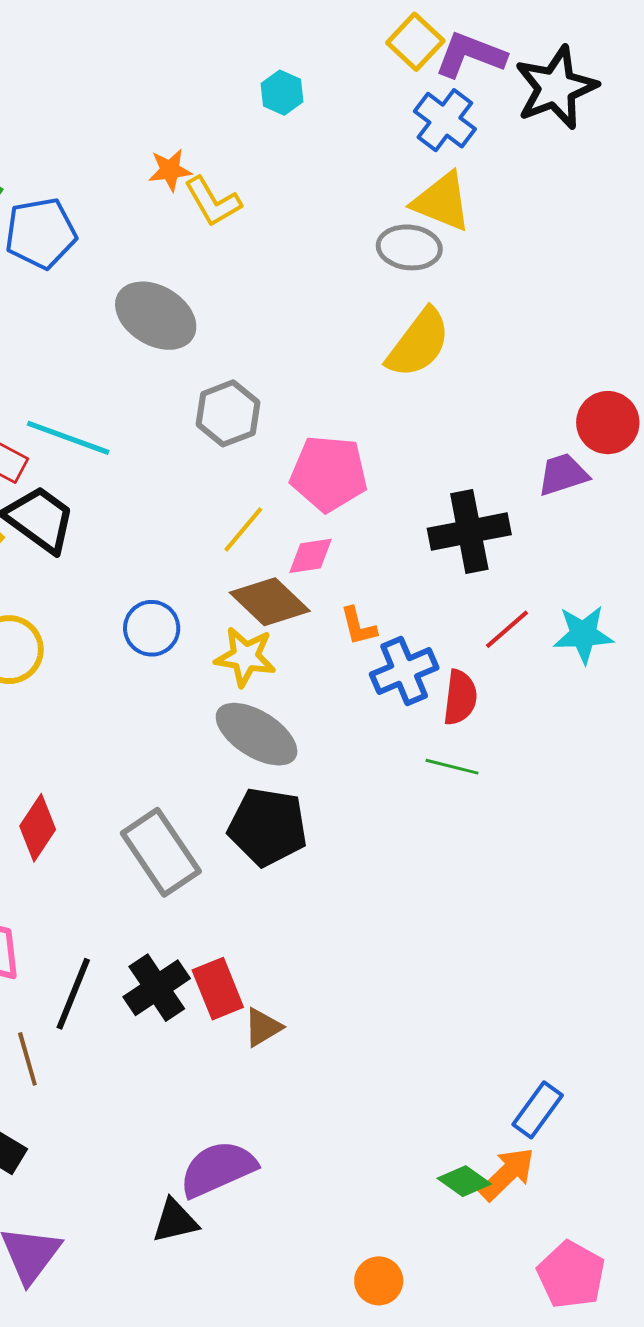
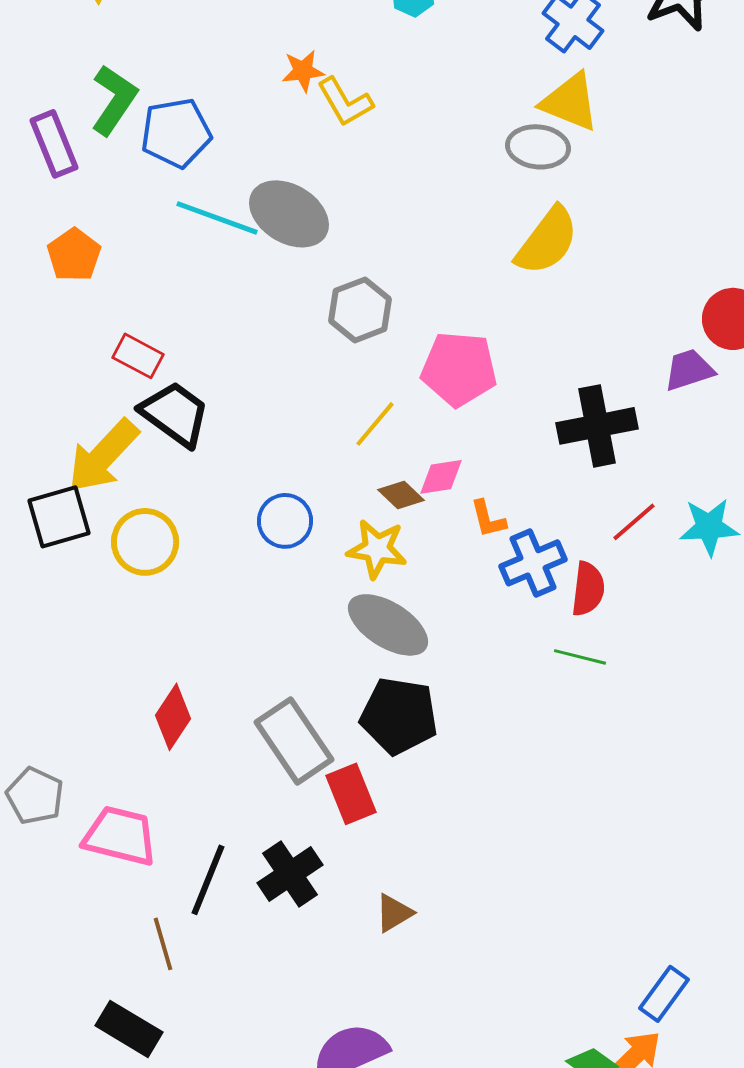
cyan line: (68, 438) -> (217, 218), moved
pink diamond: (310, 556) -> (441, 477), moved
brown diamond: (270, 602) -> (401, 495), size x0.6
red rectangle: (218, 989) -> (351, 794), moved

